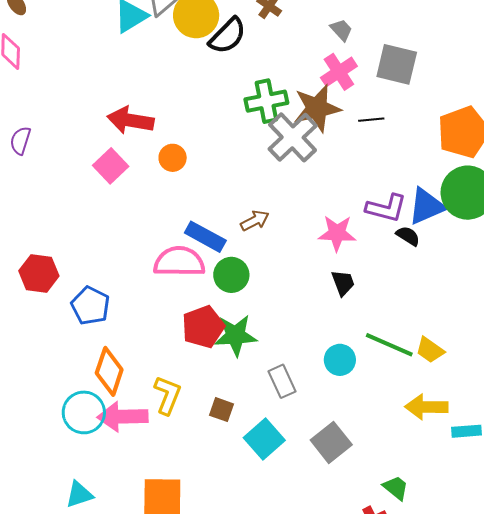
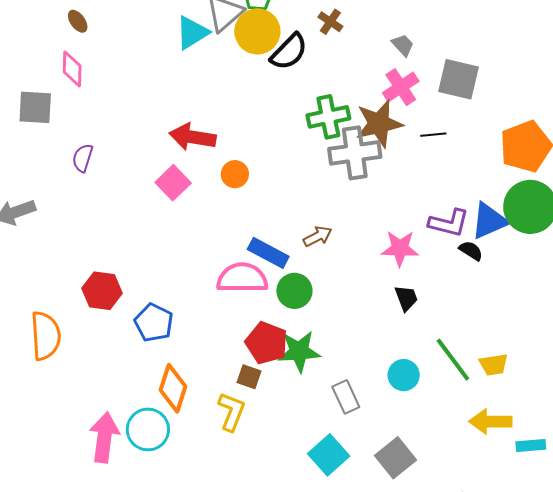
gray cross: (293, 137) -> (355, 153), turned 36
red pentagon: (203, 327) -> (267, 343), turned -30
green line: (389, 345) -> (453, 360), turned 30
yellow trapezoid: (430, 350) -> (494, 365), turned -44
brown square: (222, 410) -> (249, 377), moved
pink arrow: (123, 417) -> (104, 437), moved, turned 99

